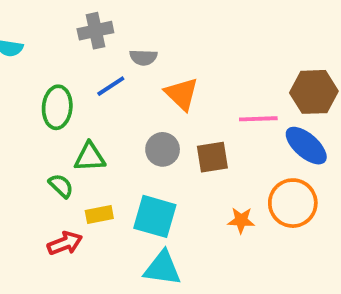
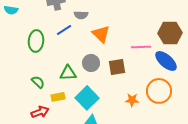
green triangle: (90, 157) -> (68, 73), moved
cyan square: (155, 216) -> (87, 98), turned 30

